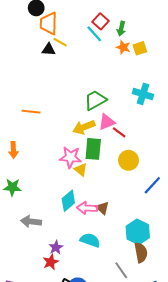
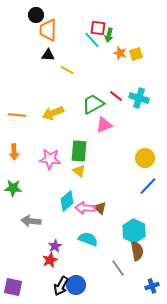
red square: (100, 21) -> (98, 28), turned -35
green arrow: (121, 29) -> (109, 35), moved
yellow line: (60, 42) -> (67, 70), moved
orange line: (31, 112) -> (17, 115), moved
yellow arrow: (84, 127) -> (53, 113), moved
red line: (119, 132) -> (116, 96), moved
green rectangle: (93, 149) -> (79, 151), moved
pink star: (70, 157) -> (50, 159), moved
yellow circle: (128, 160) -> (145, 158), moved

